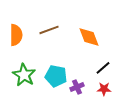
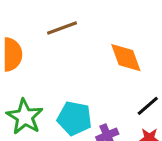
brown line: (49, 30) -> (62, 28), moved

